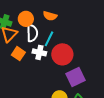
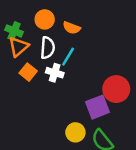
orange circle: (26, 19) -> (45, 19), moved
red circle: (62, 54) -> (116, 89), moved

